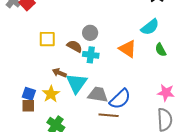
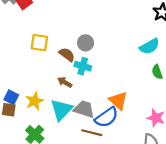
orange triangle: (128, 49) -> (118, 100), moved
brown arrow: (59, 73) -> (65, 82), moved
cyan triangle: (77, 83) -> (61, 110), moved

